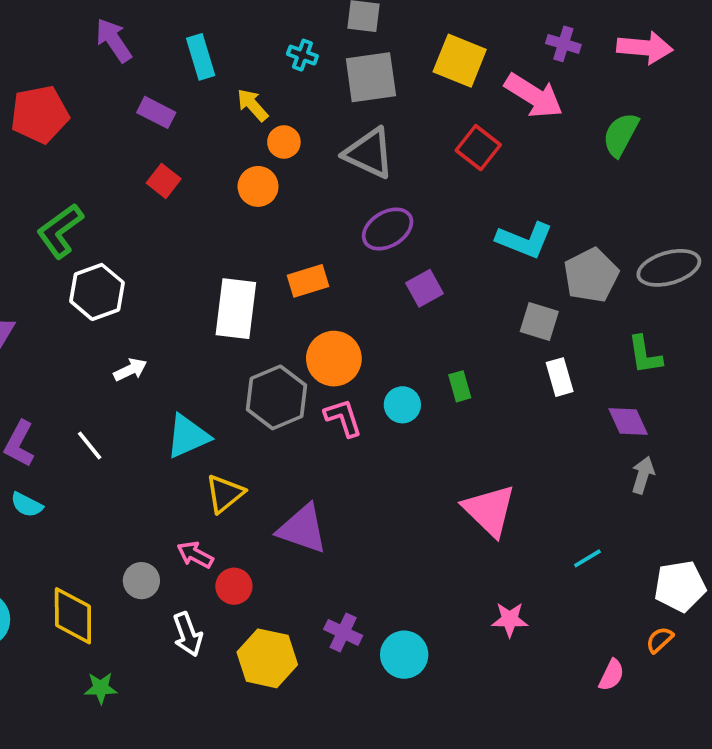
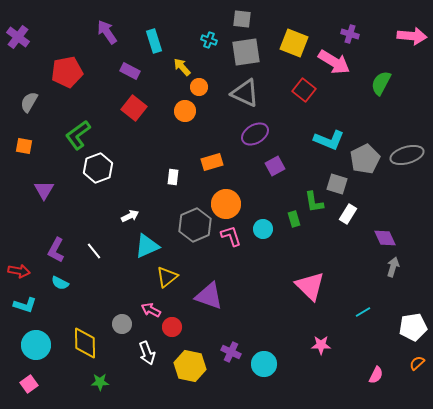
pink arrow: (645, 48) -> (412, 36), moved
red square: (164, 181) -> (134, 108), size x1.4
white rectangle: (236, 309) -> (173, 177), size x0.5
green L-shape: (645, 355) -> (314, 202), moved
white arrow: (130, 370) -> (130, 216), moved
white rectangle: (560, 377) -> (348, 214), turned 48
orange semicircle: (660, 640) -> (417, 363), moved

